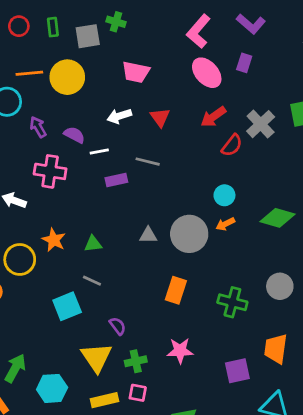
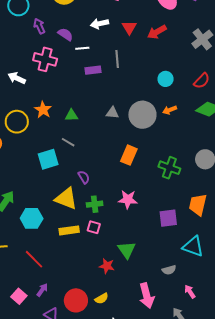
red arrow: (213, 117) -> (157, 32), moved
red semicircle: (232, 145) -> (202, 81), moved
gray line: (148, 162) -> (117, 59), turned 66
cyan circle: (224, 195) -> (166, 79), moved
yellow triangle: (96, 357) -> (66, 199), turned -40

